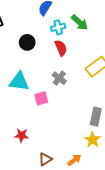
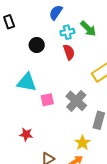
gray cross: (59, 78) -> (76, 101), moved, size x1.5
yellow star: (92, 140) -> (82, 143), moved

